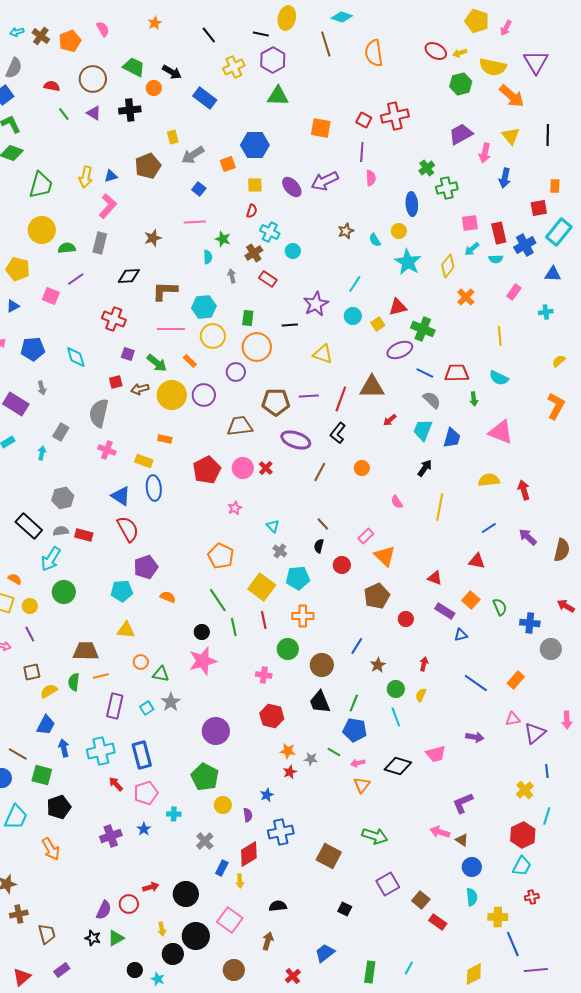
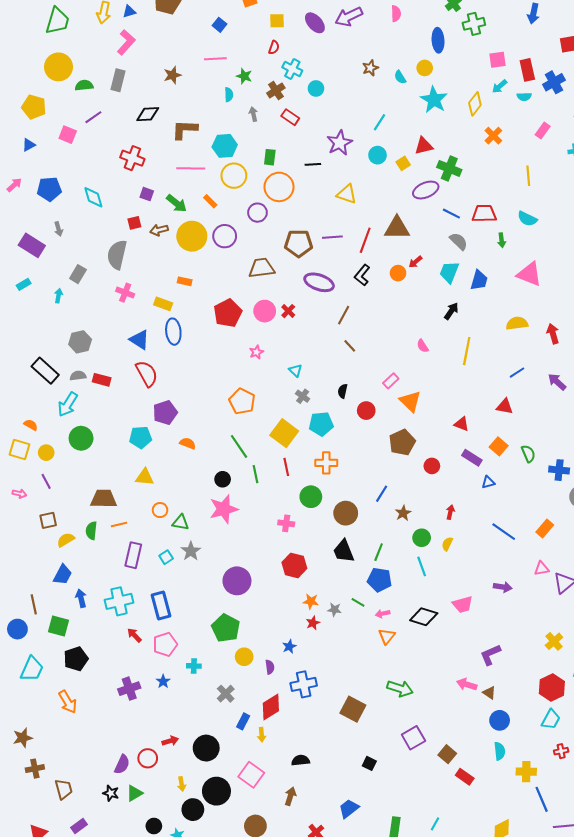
orange circle: (362, 468) -> (398, 273), moved
brown line: (323, 524) -> (350, 346), moved
brown line: (18, 754) -> (34, 604), turned 48

